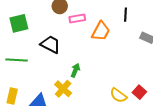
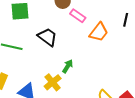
pink rectangle: (77, 18) -> (78, 16), turned 35

